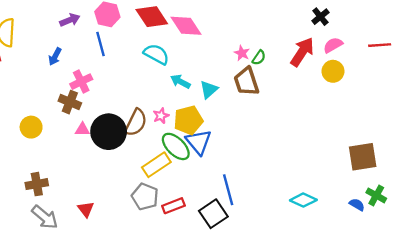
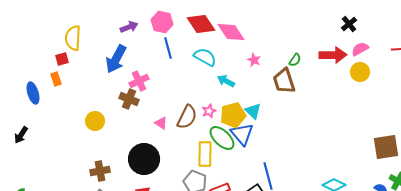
blue line: (101, 44) -> (168, 48), moved
red arrow: (302, 52) -> (333, 55), turned 56
pink star: (242, 53) -> (254, 60), moved
blue arrow: (55, 56) -> (116, 59), size x1.8
cyan triangle: (209, 90) -> (253, 111), moved, turned -36
pink triangle: (82, 129) -> (161, 123), moved, turned 32
black circle: (109, 132) -> (144, 159), moved
yellow rectangle: (156, 165) -> (205, 154), turned -55

